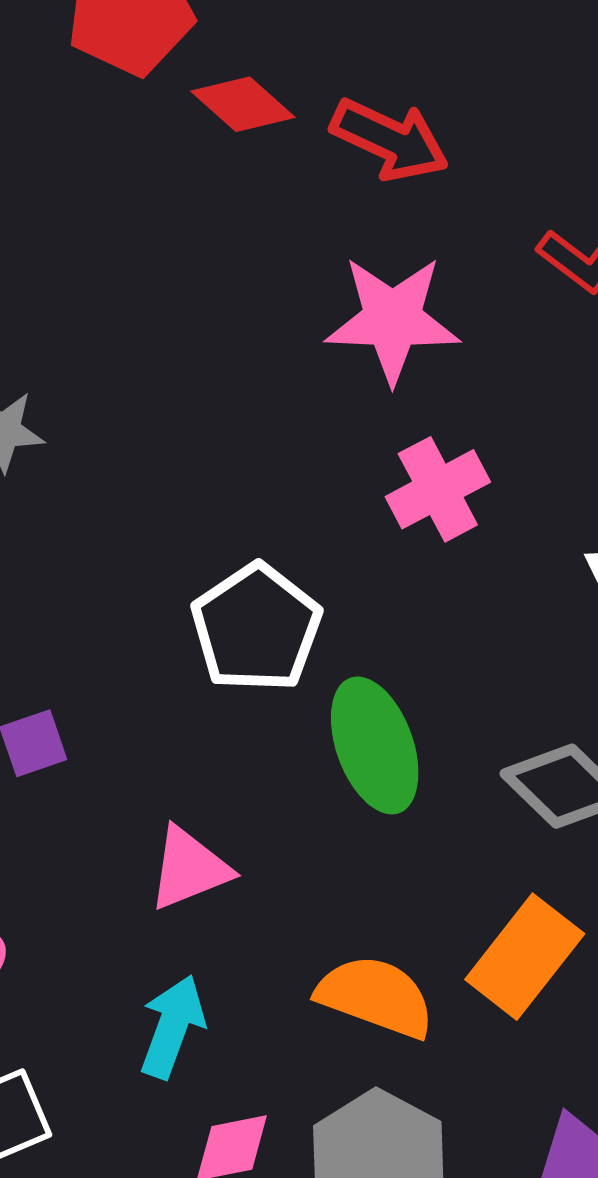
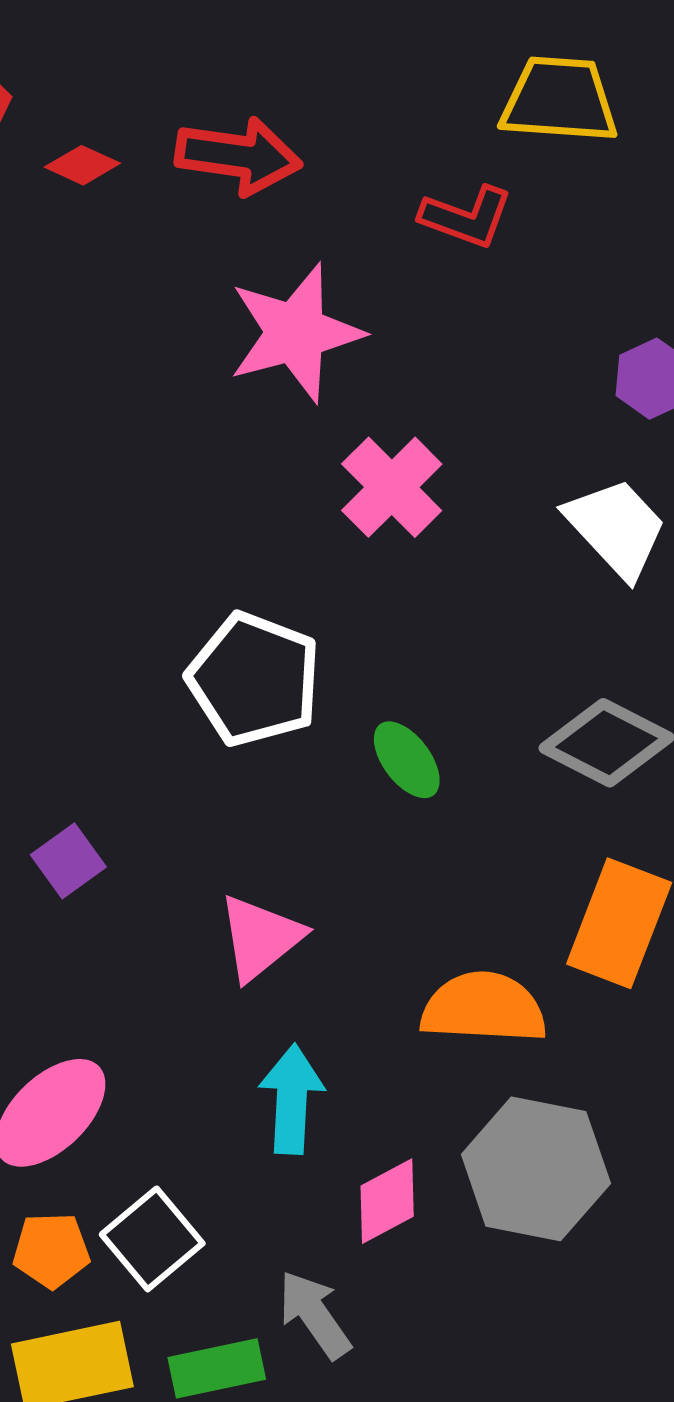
red diamond: (243, 104) -> (82, 165), size x0.7
green ellipse: (375, 745) -> (407, 760), size x0.6

